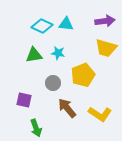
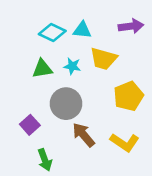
yellow trapezoid: (106, 48) -> (103, 59), moved
yellow pentagon: (83, 75) -> (128, 96), moved
gray circle: (53, 83) -> (66, 104), size x1.6
purple square: (24, 100) -> (30, 125), turned 35

